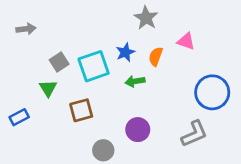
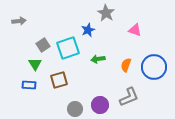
blue star: (125, 52) -> (88, 30), moved
orange semicircle: (156, 56) -> (126, 65), moved
blue rectangle: (19, 117) -> (29, 85), moved, turned 32
purple circle: (138, 130) -> (100, 105), moved
gray L-shape: (194, 134) -> (129, 97), moved

